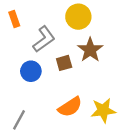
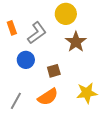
orange rectangle: (14, 19) -> (12, 28), moved
brown square: (64, 63) -> (54, 71), moved
orange semicircle: (70, 107) -> (48, 97), moved

